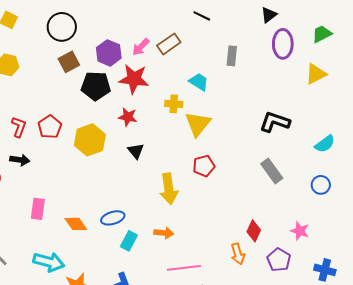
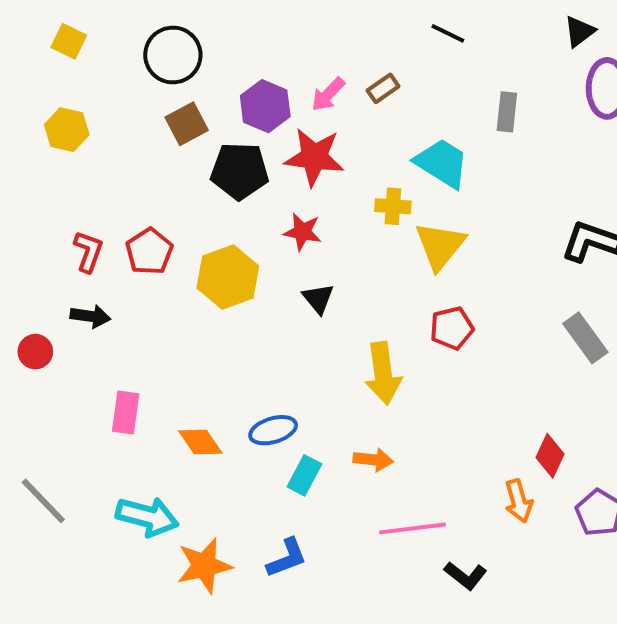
brown rectangle: (169, 44) -> (383, 88), size x0.7
cyan trapezoid: (199, 82) -> (442, 163), size x1.4

